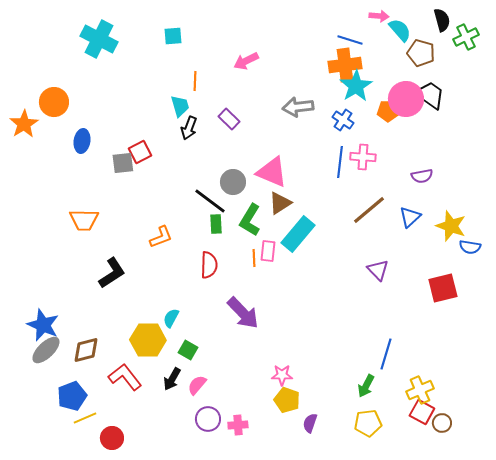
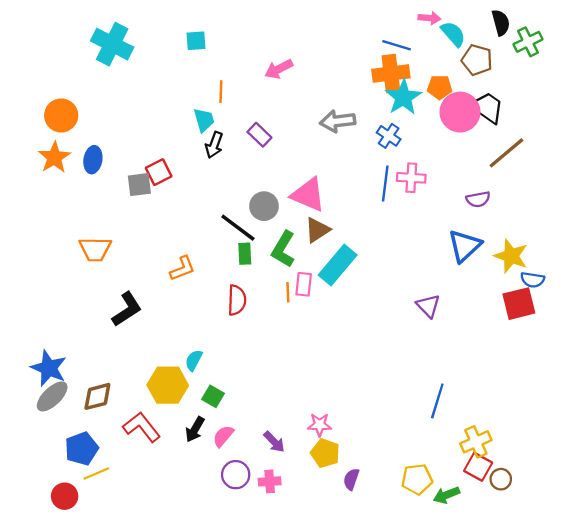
orange pentagon: (388, 111) -> (440, 87), moved
orange star: (24, 124) -> (54, 157), moved
brown line: (369, 210) -> (506, 153), moved
blue triangle: (410, 217) -> (465, 246), size x1.4
red square: (443, 288) -> (519, 304), moved
purple arrow: (243, 313) -> (274, 442), moved, size x0.6
green arrow: (366, 386) -> (446, 495), moved, turned 40
red circle: (112, 438) -> (65, 496), moved

